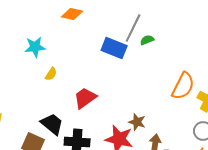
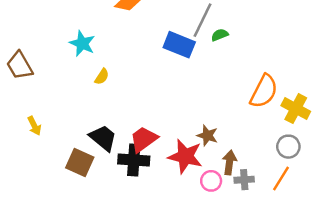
cyan star: (35, 47) -> (82, 43), turned 30
red trapezoid: (85, 98) -> (144, 139), moved

